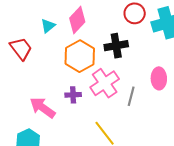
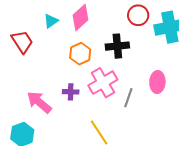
orange hexagon: (80, 56) -> (80, 54), size x0.7

